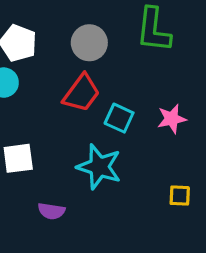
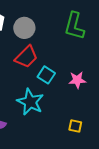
gray circle: (89, 43) -> (24, 28), moved

